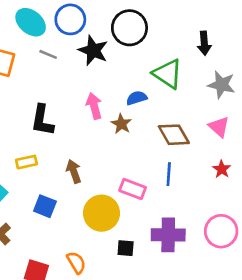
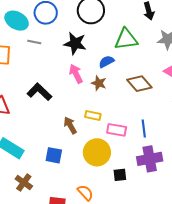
black star: (93, 50) -> (75, 43), moved
green triangle: (168, 74) -> (126, 39), turned -30
black L-shape: (42, 120) -> (39, 92), turned 135
yellow rectangle: (26, 162) -> (93, 115), moved, turned 35
blue line: (169, 174) -> (144, 128), moved

